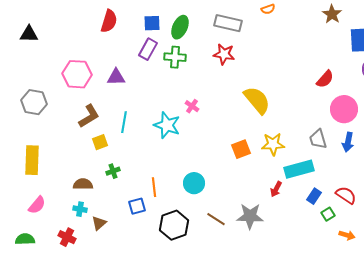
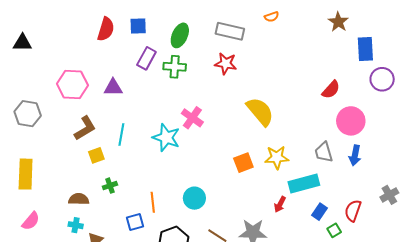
blue square: (152, 23) -> (138, 26), moved
pink cross: (192, 106) -> (192, 118), size x1.5
red semicircle: (346, 195) -> (353, 211), turned -105

